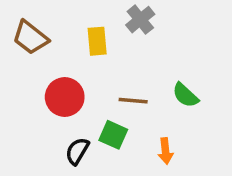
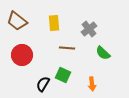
gray cross: (140, 20) -> (89, 29), moved
red circle: (65, 97) -> (22, 55), moved
brown line: (133, 101) -> (67, 48), moved

